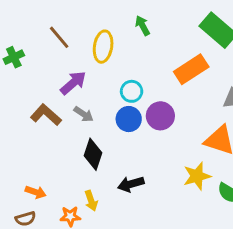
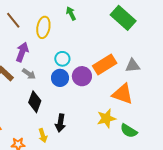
orange rectangle: (191, 69) -> (105, 64), moved
purple arrow: (73, 83) -> (22, 52), turned -30
black arrow: (131, 184) -> (60, 123), turned -66
yellow arrow: (91, 201) -> (43, 135), moved

